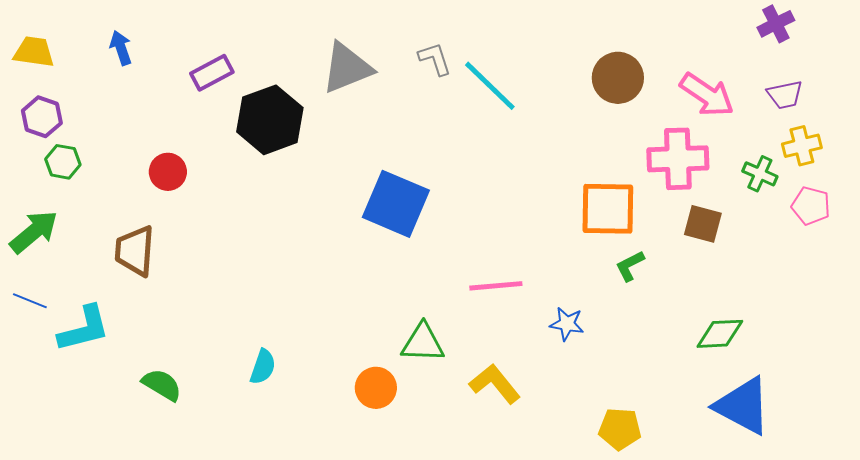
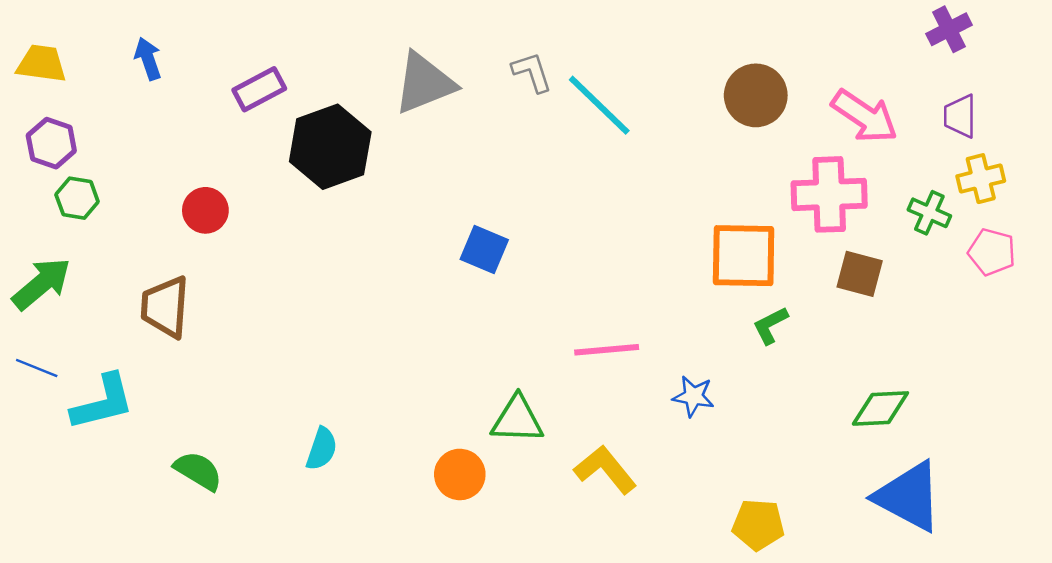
purple trapezoid: (785, 95) -> (960, 116), turned 102
blue square: (396, 204) -> (484, 249), size x0.6

